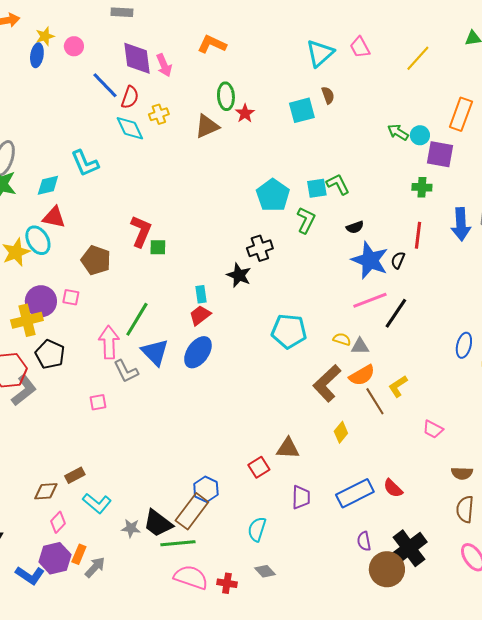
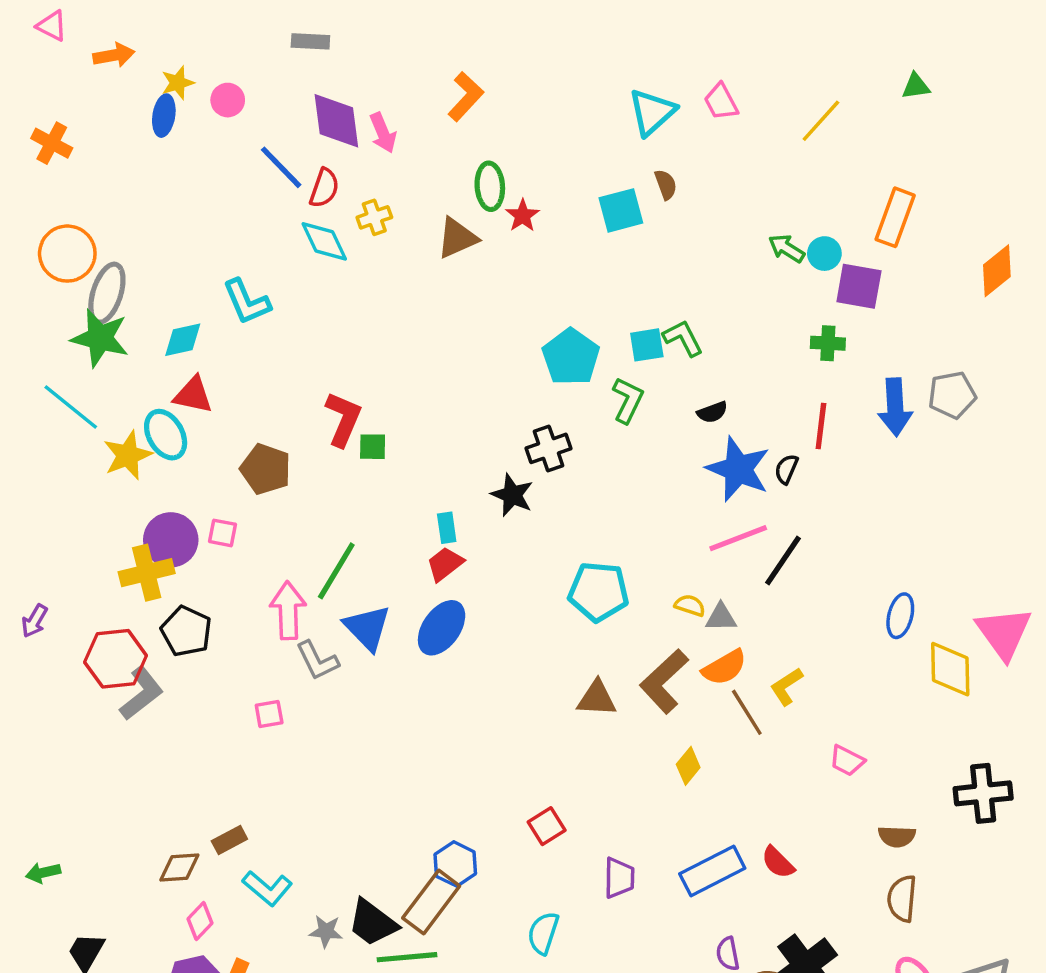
orange L-shape: (212, 44) -> (466, 97), turned 108
brown triangle: (288, 448) -> (597, 699), moved

